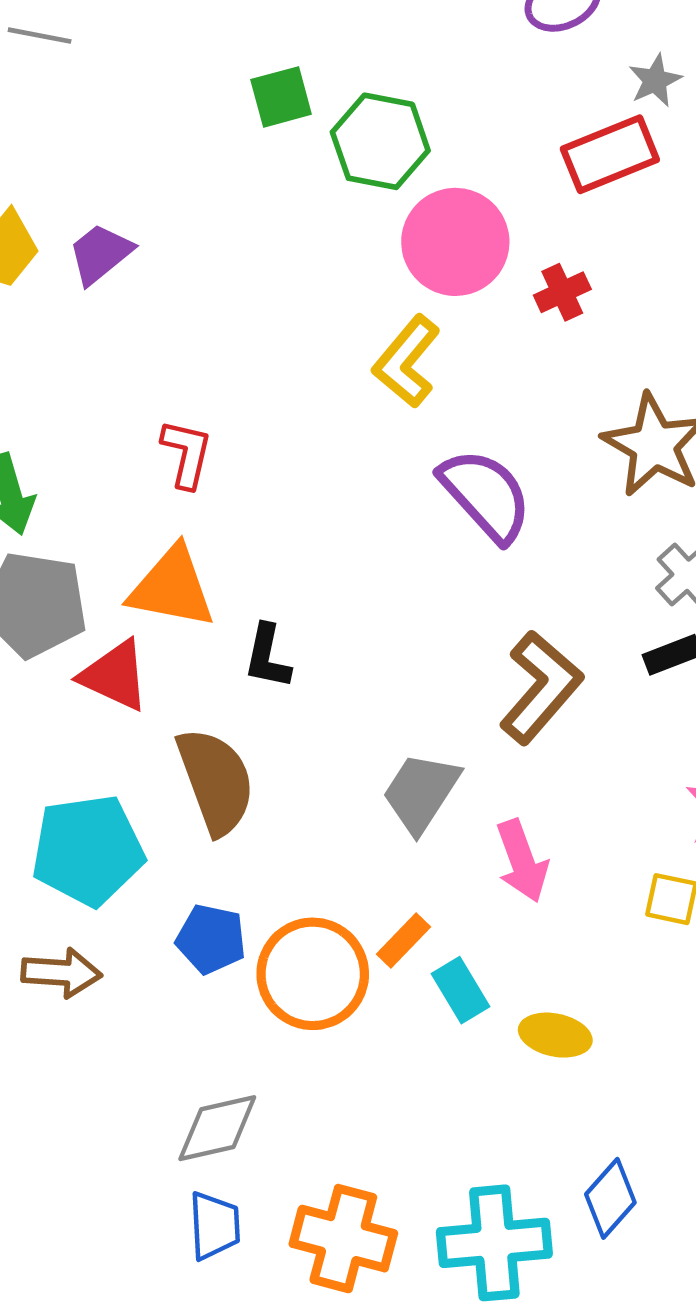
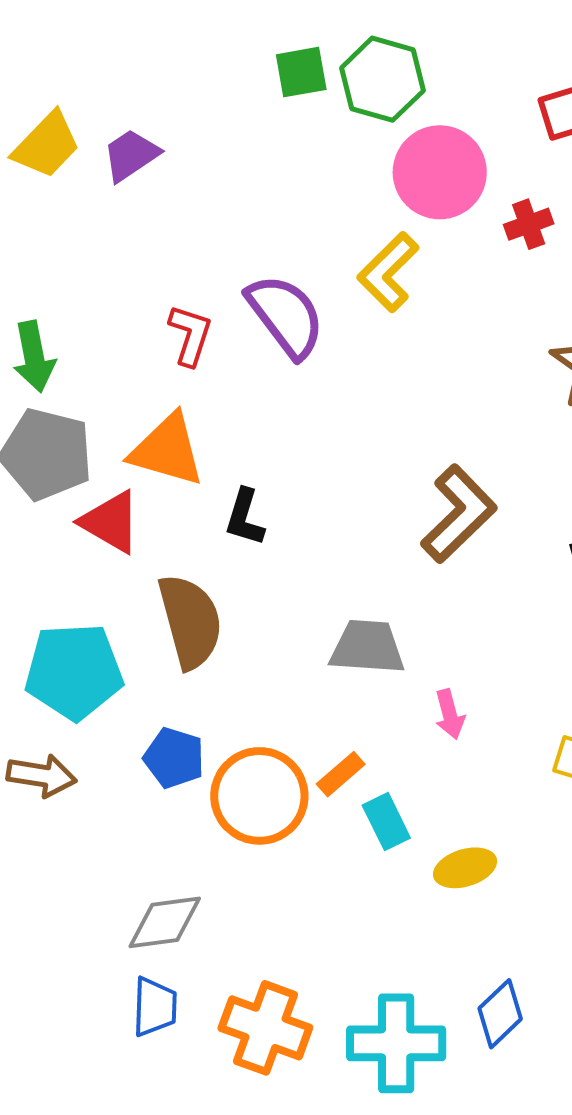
green square: (281, 97) -> (301, 72), moved
purple semicircle: (486, 495) -> (286, 316), moved
brown L-shape: (541, 687) -> (459, 514), moved
gray trapezoid: (421, 793) -> (367, 647), turned 56
pink arrow: (522, 861) -> (450, 714), size x0.7
yellow ellipse: (555, 1035) -> (465, 868), turned -34

